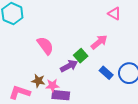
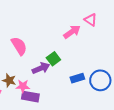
pink arrow: (99, 42) -> (72, 32), moved
blue rectangle: (106, 73) -> (77, 78), turned -64

